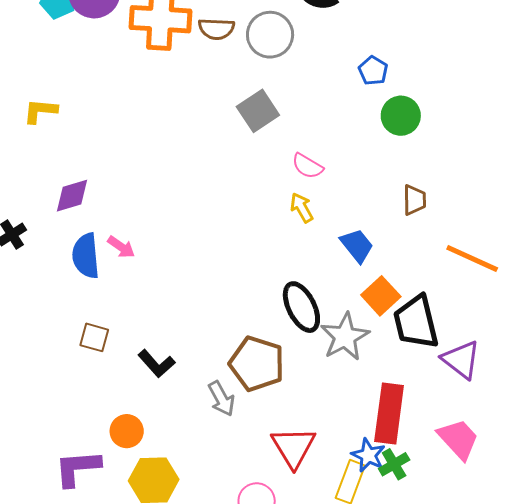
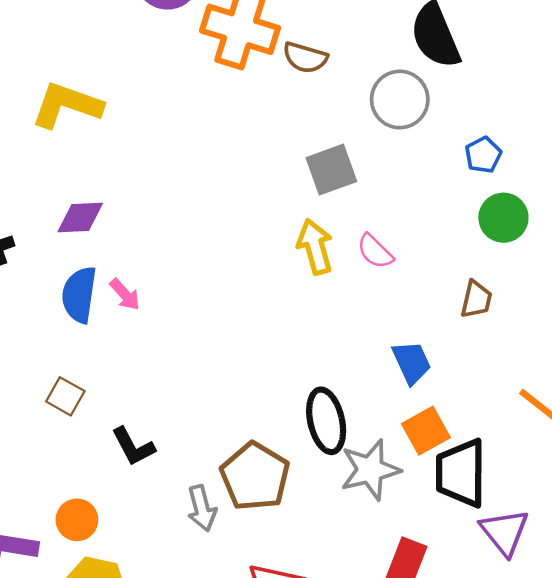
gray circle: (270, 35) -> (400, 99), moved
yellow L-shape: (40, 111) -> (67, 105), size x1.6
brown trapezoid: (414, 200) -> (476, 299), moved
yellow arrow: (302, 208) -> (315, 247), moved, size x1.4

